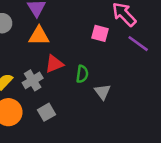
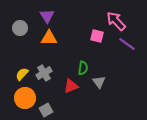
red triangle: (54, 64) -> (71, 86), moved
gray square: (47, 112) -> (46, 110), moved

